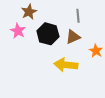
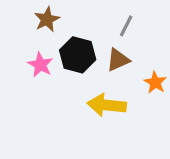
gray line: (78, 16) -> (126, 26), turned 32
pink star: (18, 31) -> (40, 65), moved

